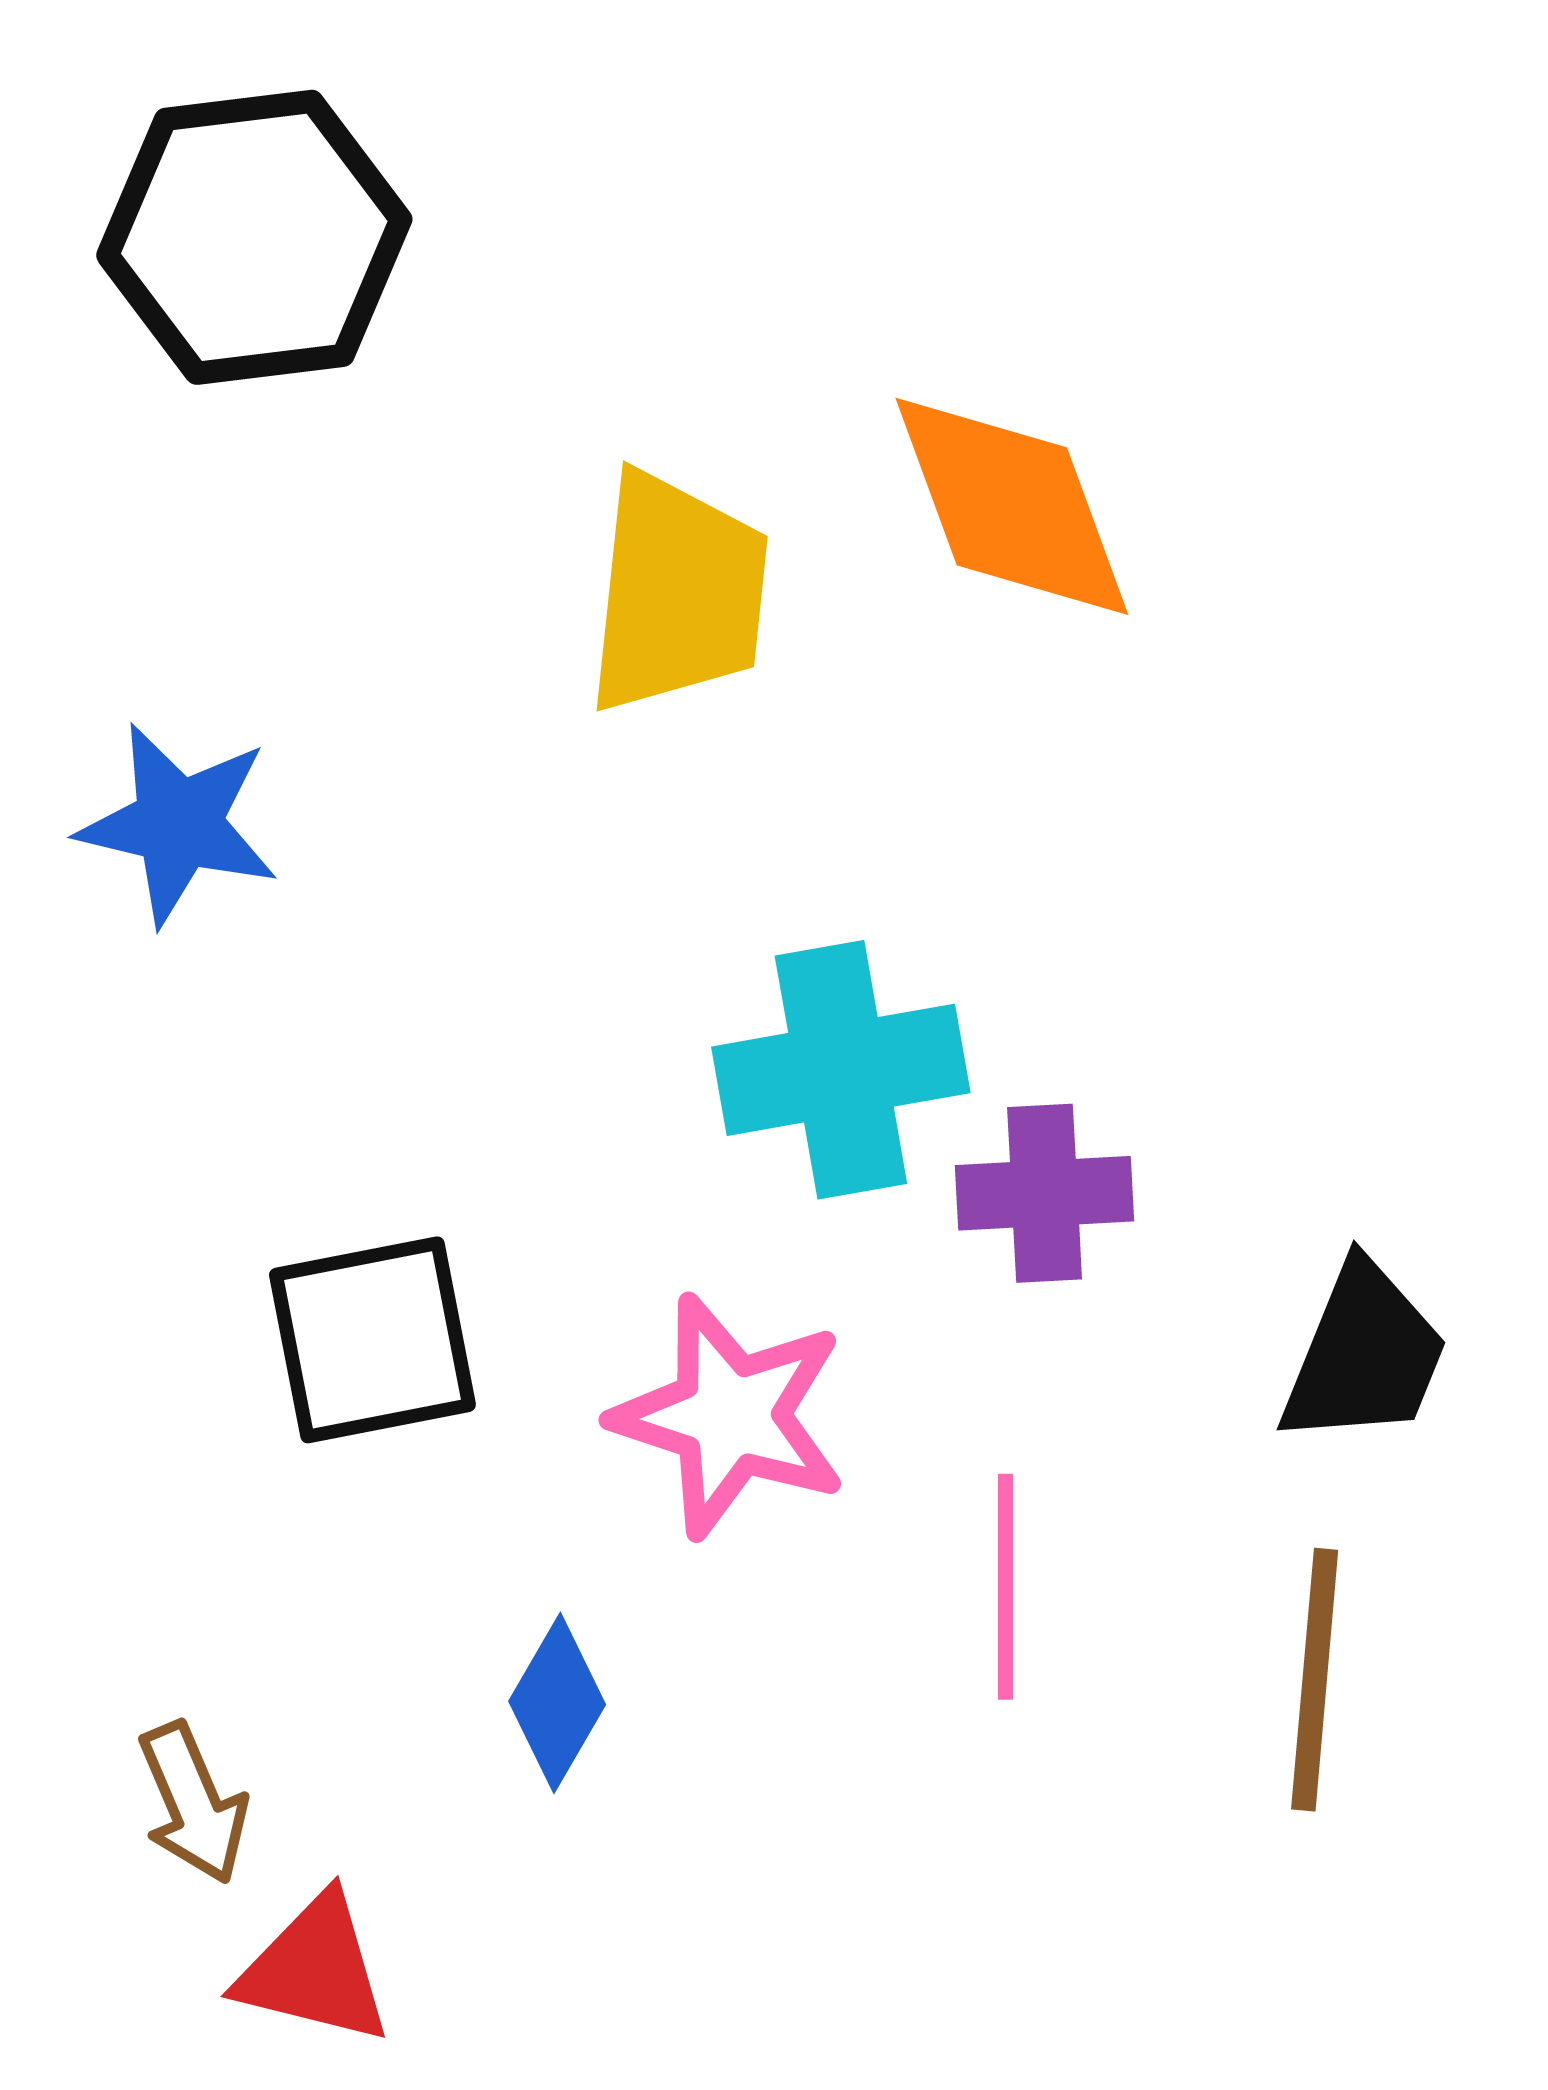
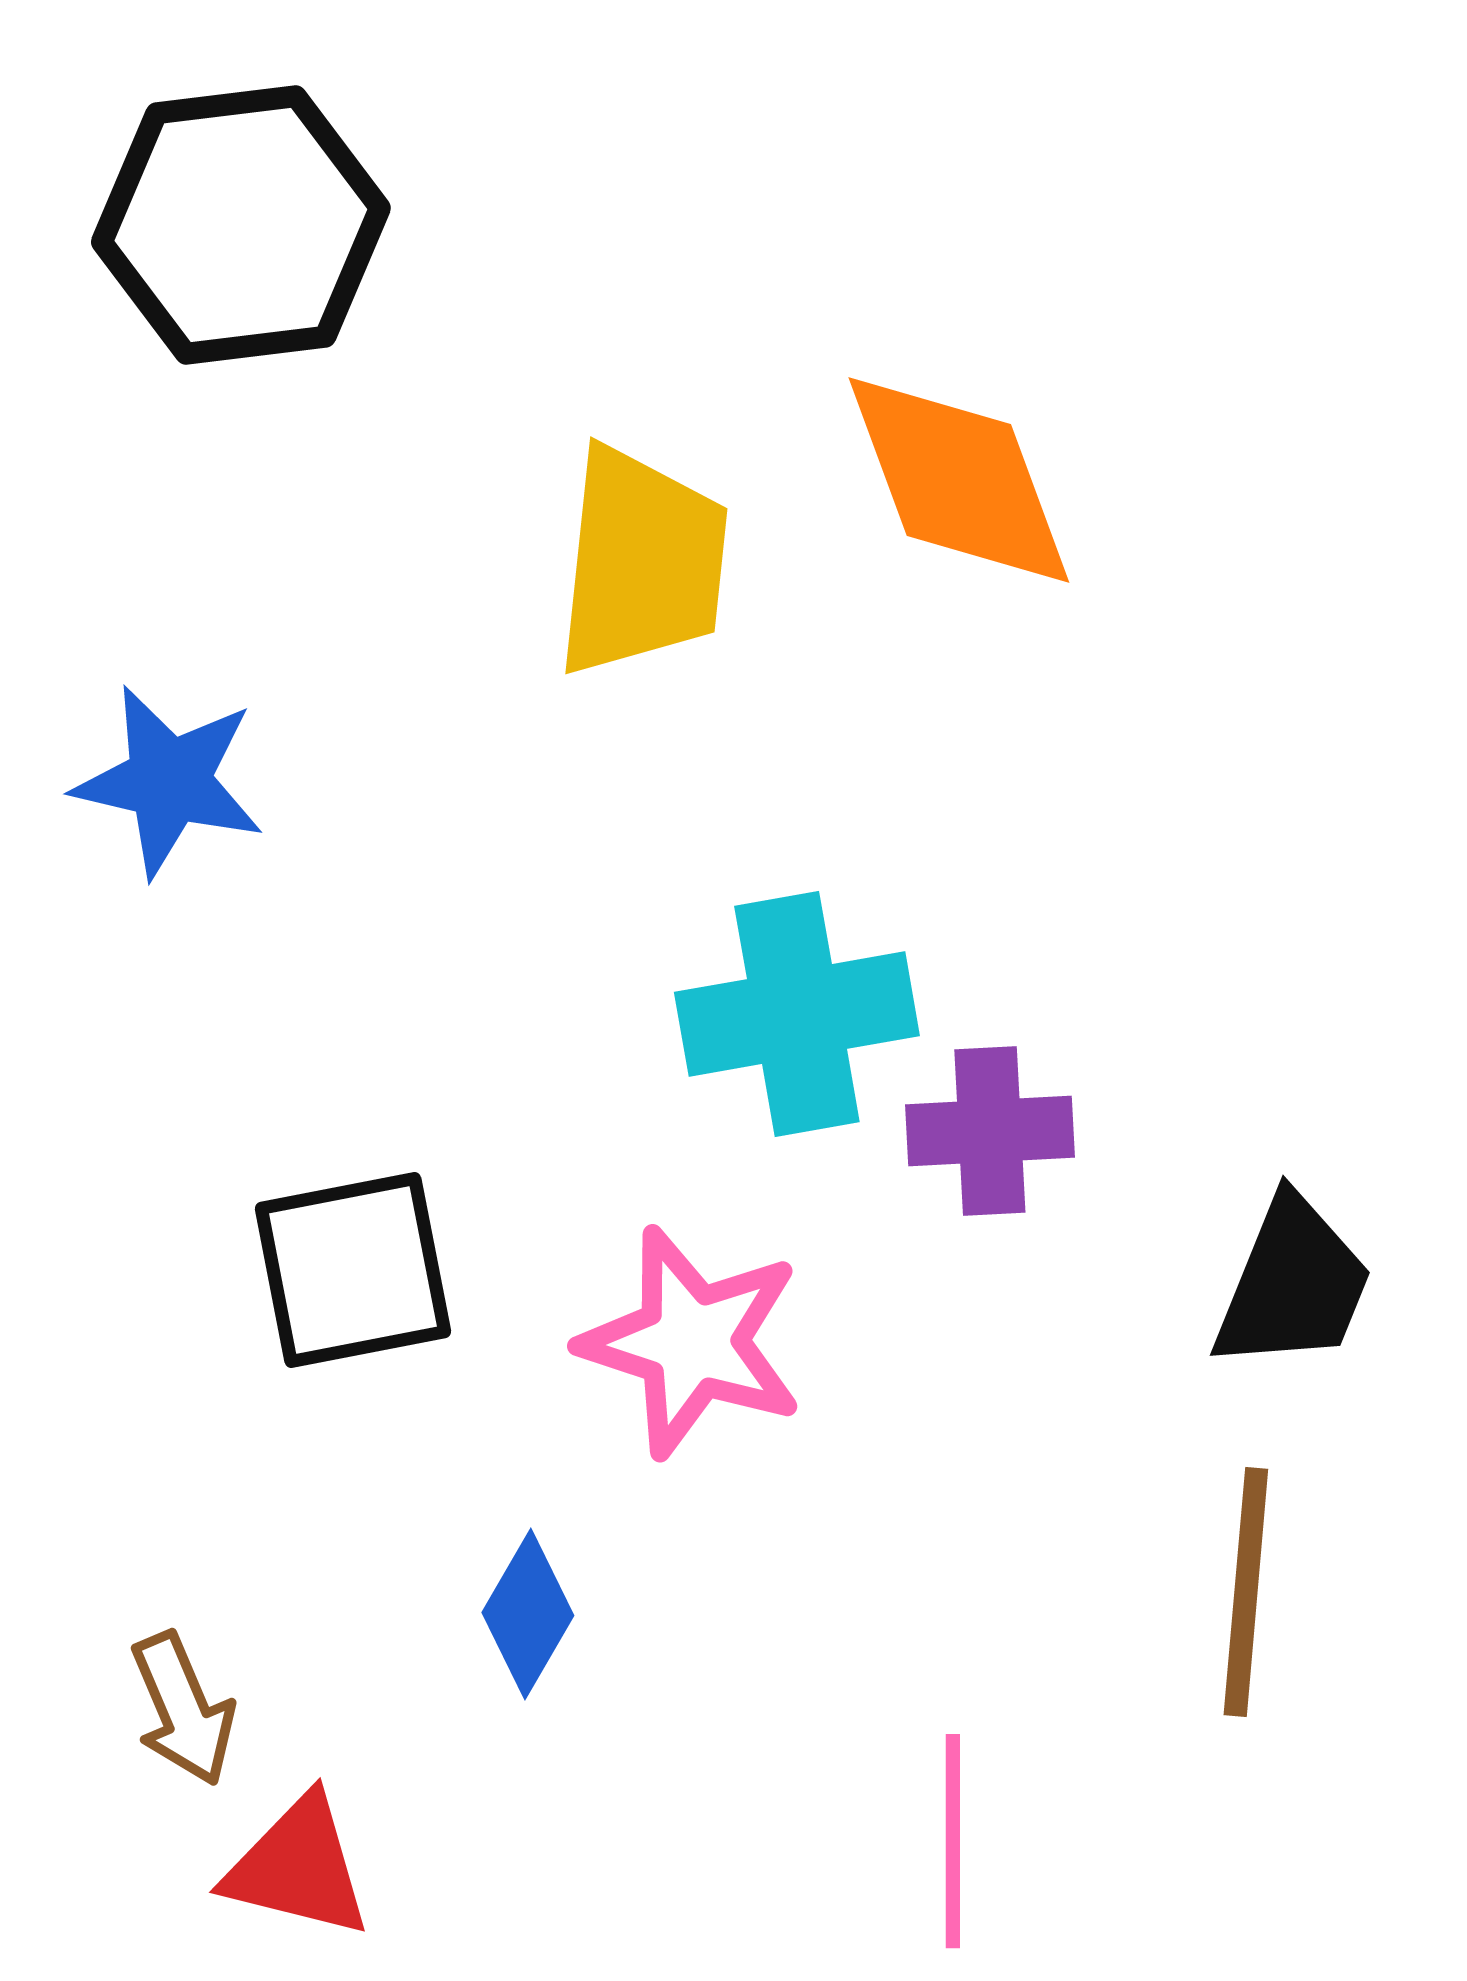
pink line: (1006, 1587) -> (953, 1841), moved

